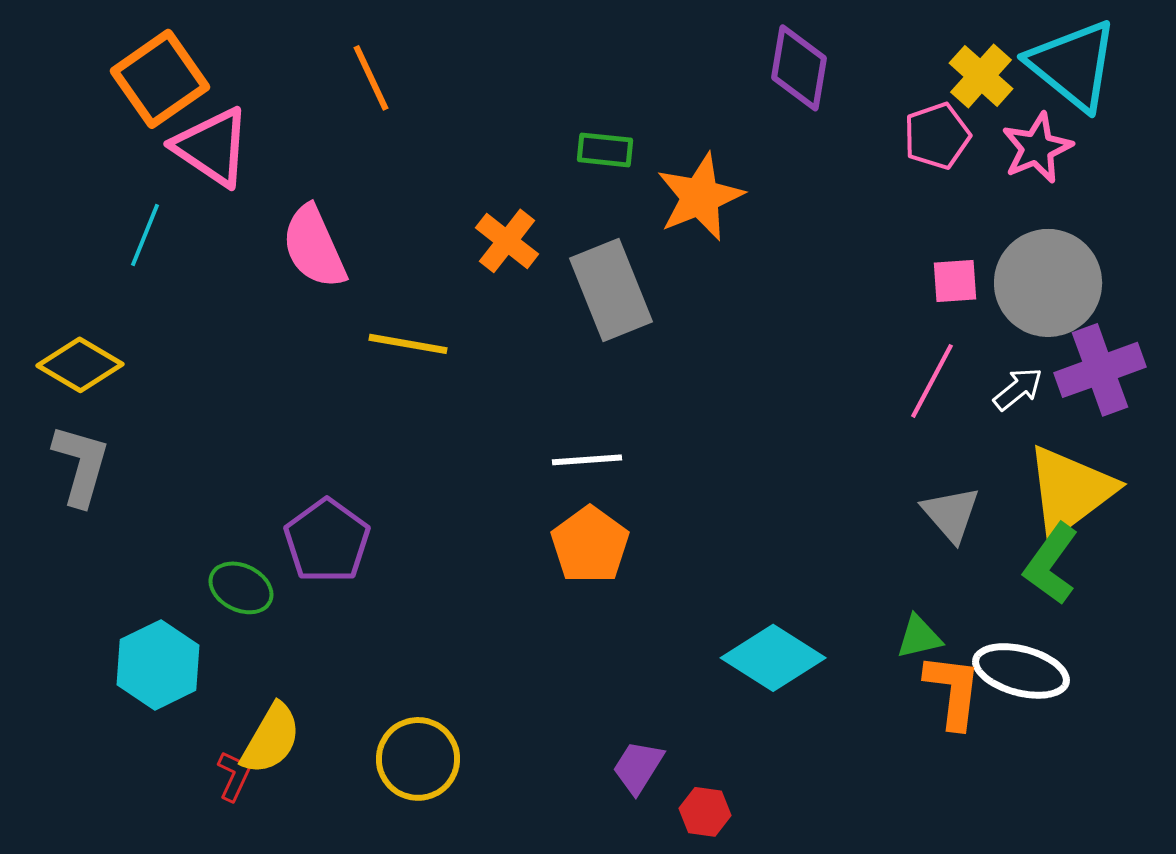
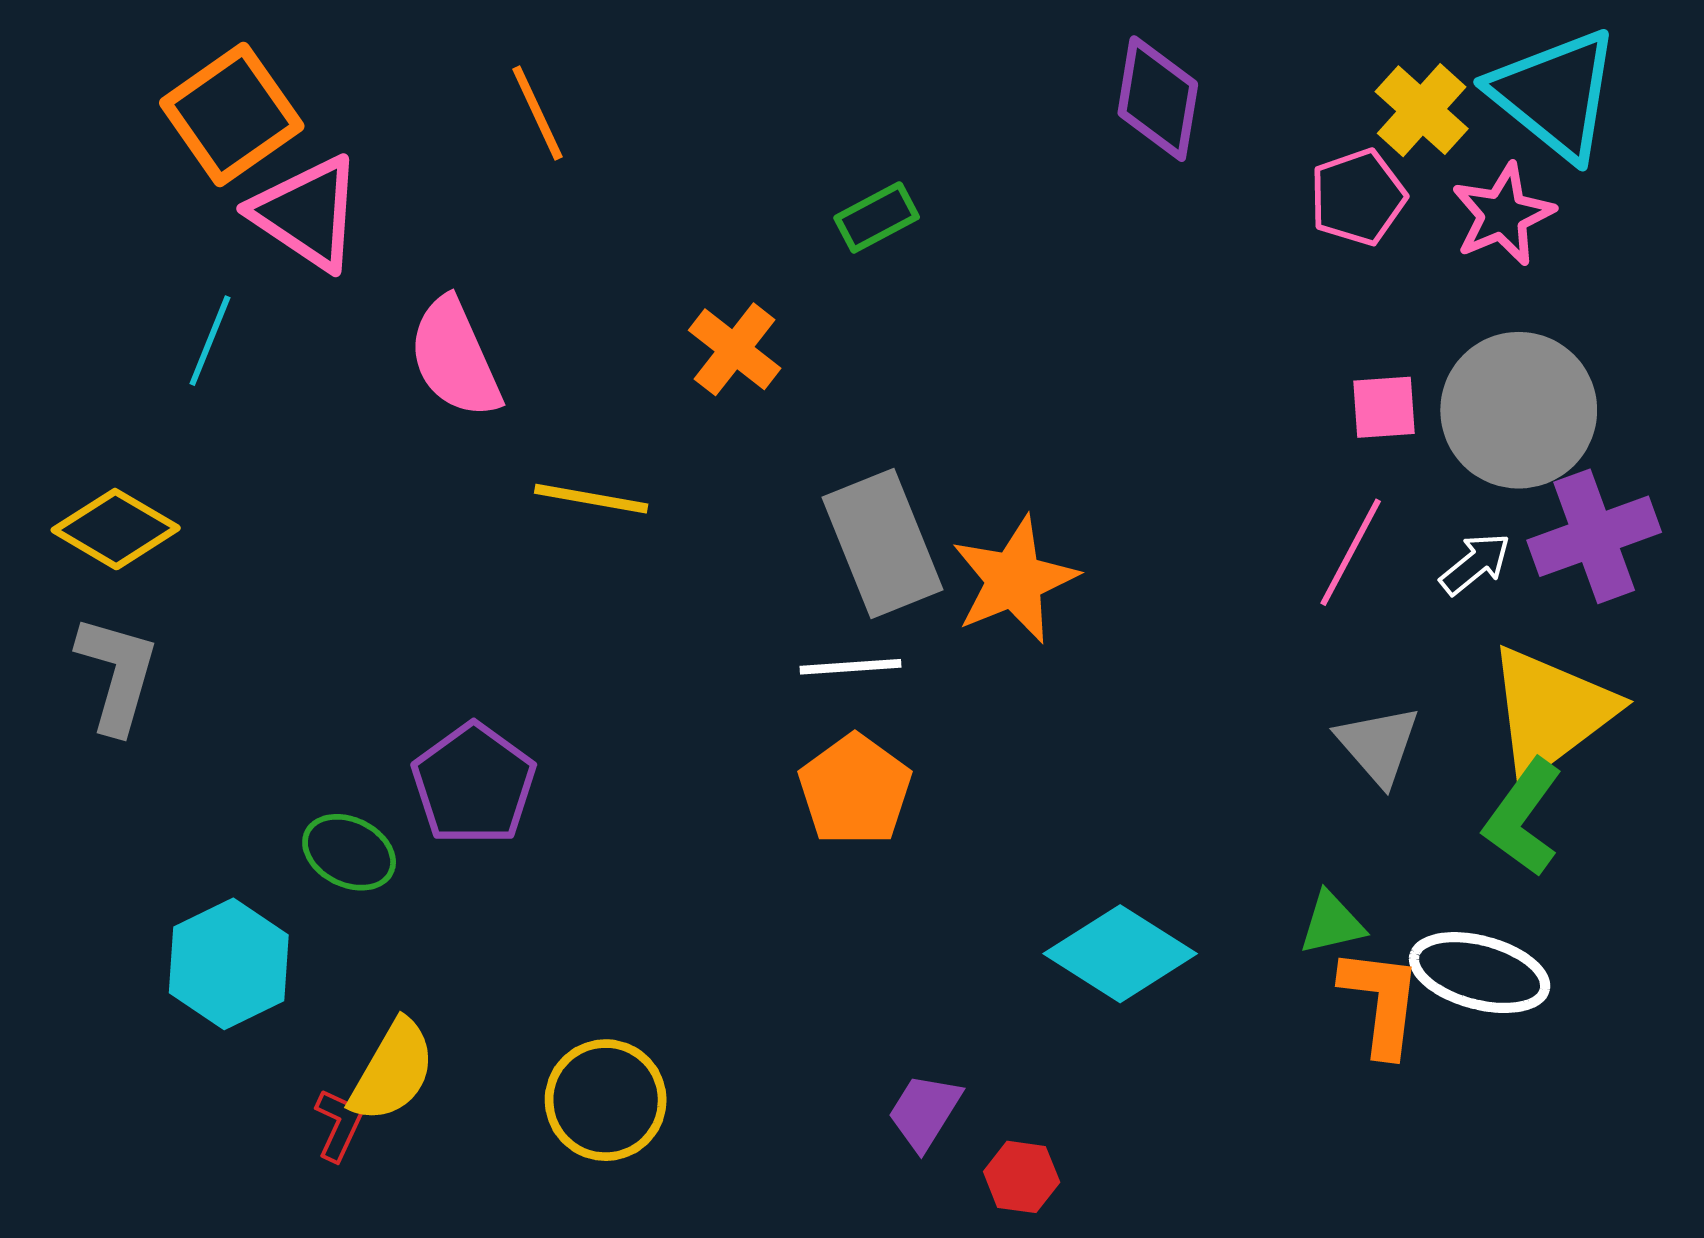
green rectangle: (605, 150) -> (877, 217), turned -34
orange star: (700, 197) -> (1014, 580), moved
gray rectangle: (611, 290) -> (882, 544), moved

